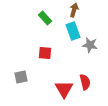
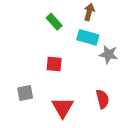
cyan rectangle: (73, 31) -> (88, 37), turned -54
red triangle: (64, 89) -> (63, 108), moved

